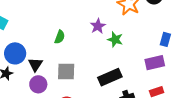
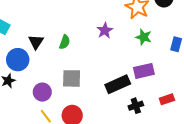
green star: (115, 39) -> (144, 37), moved
purple rectangle: (155, 63) -> (144, 71), moved
black triangle: (35, 65) -> (36, 42), moved

